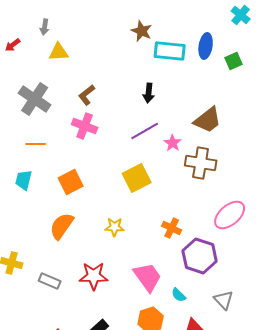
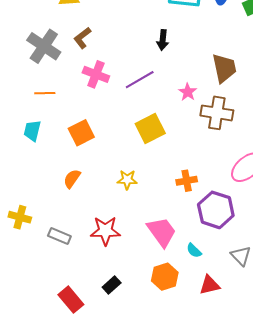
brown L-shape: (87, 95) -> (82, 38), moved
brown trapezoid: (208, 120) -> (224, 68), turned -64
purple line: (145, 131) -> (140, 80), moved
orange semicircle: (62, 226) -> (72, 179), size x0.7
orange cross: (172, 228) -> (187, 181), turned -36

